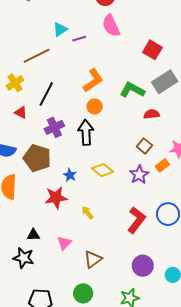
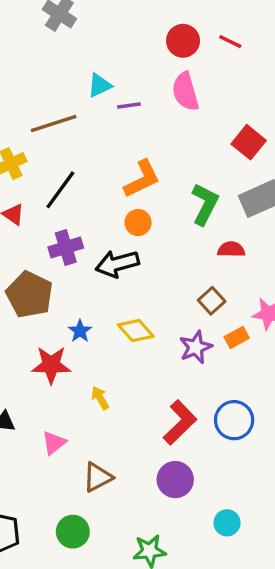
green L-shape: (132, 90) -> (205, 204), turned 80
black arrow: (86, 132) -> (117, 264), turned -110
purple circle: (143, 266) -> (175, 480), moved

